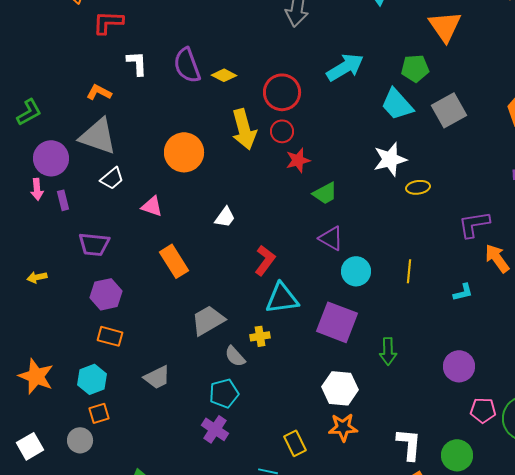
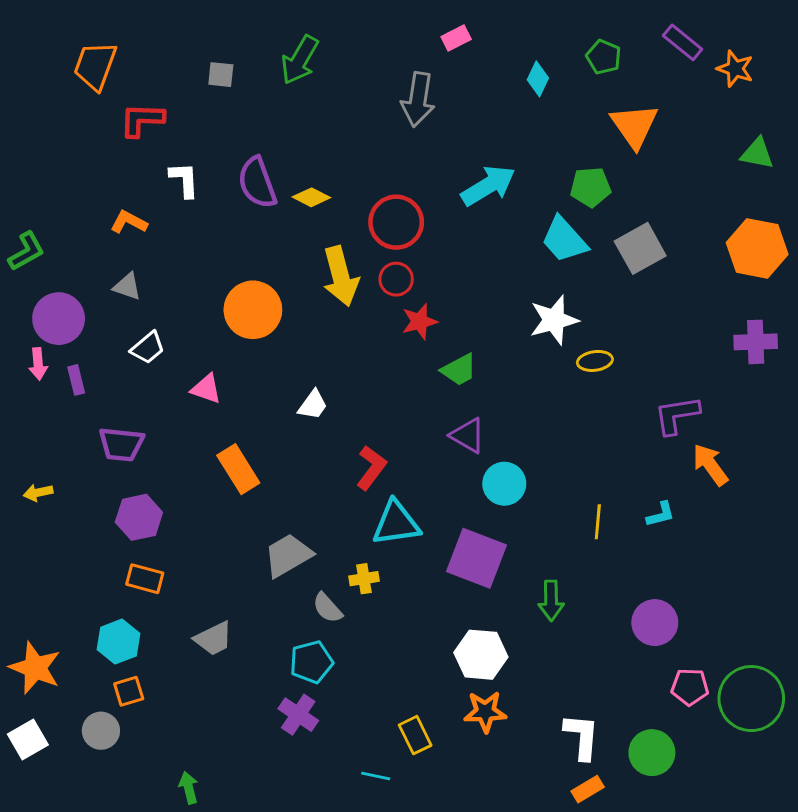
gray triangle: (98, 136) -> (127, 286), size x0.5
yellow line: (409, 271) -> (598, 522), moved
orange star: (36, 376) -> (35, 668), moved

